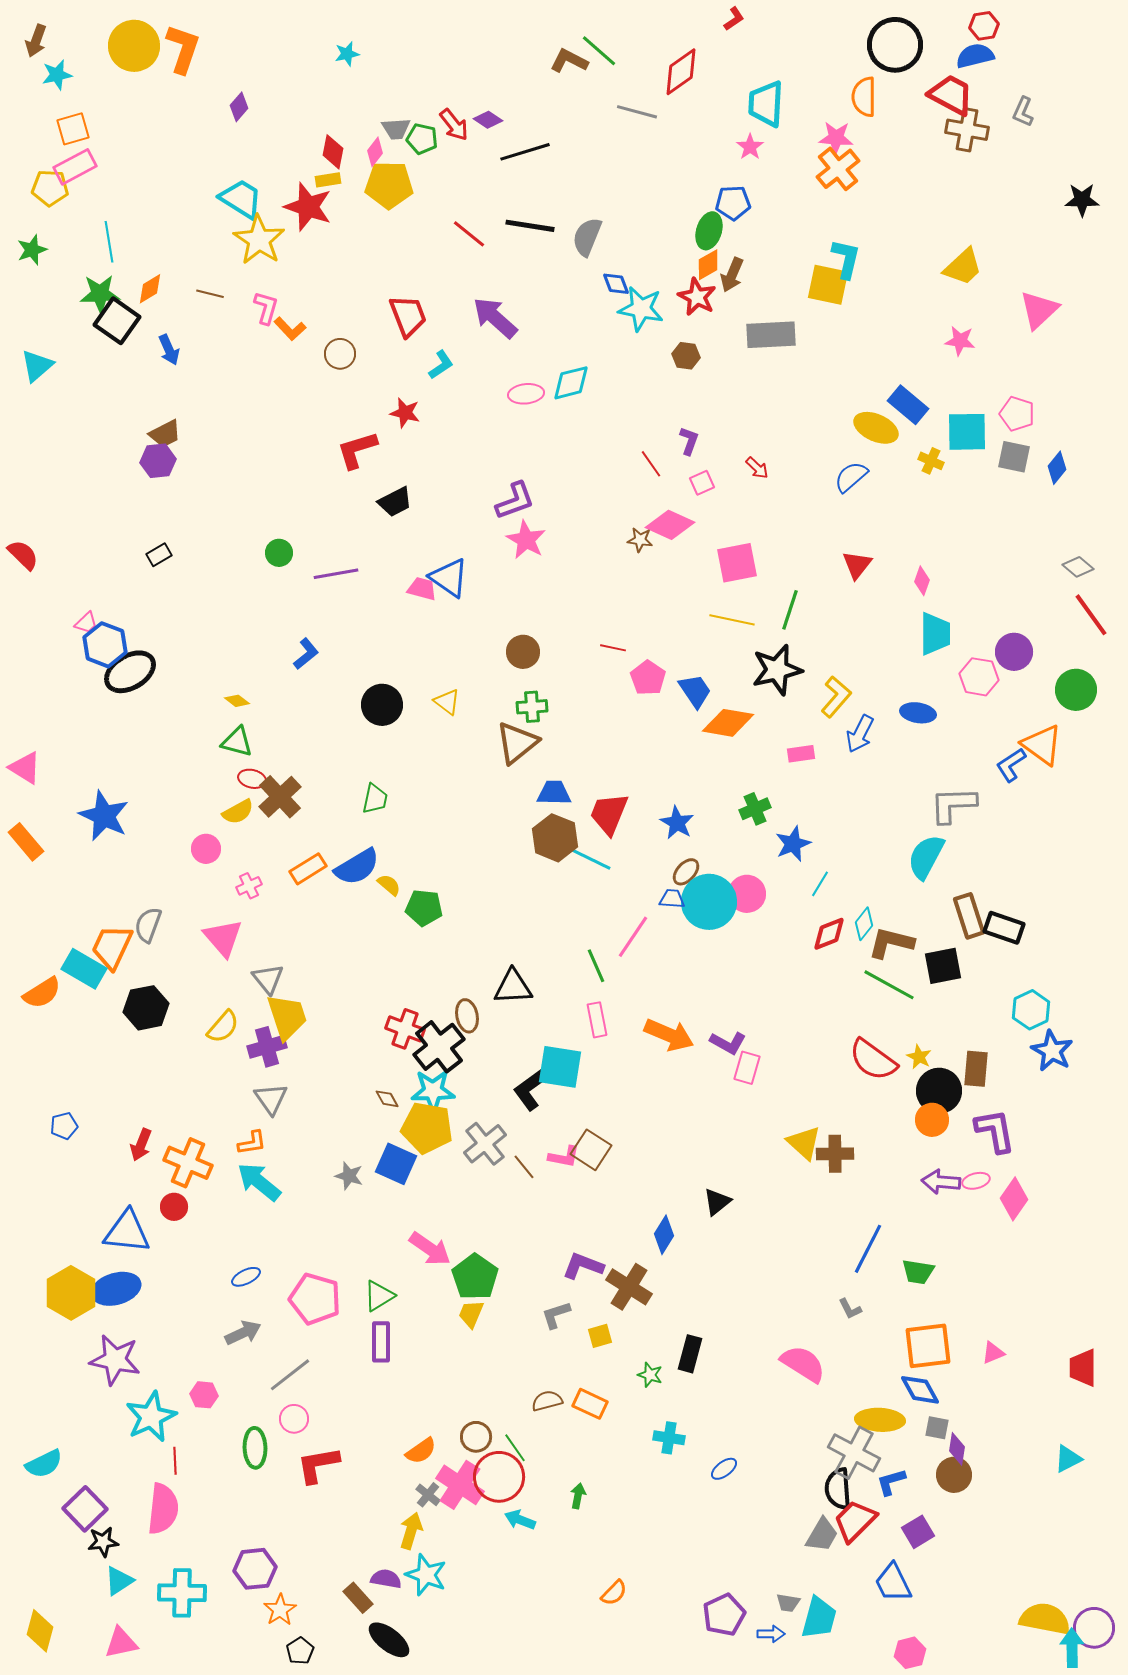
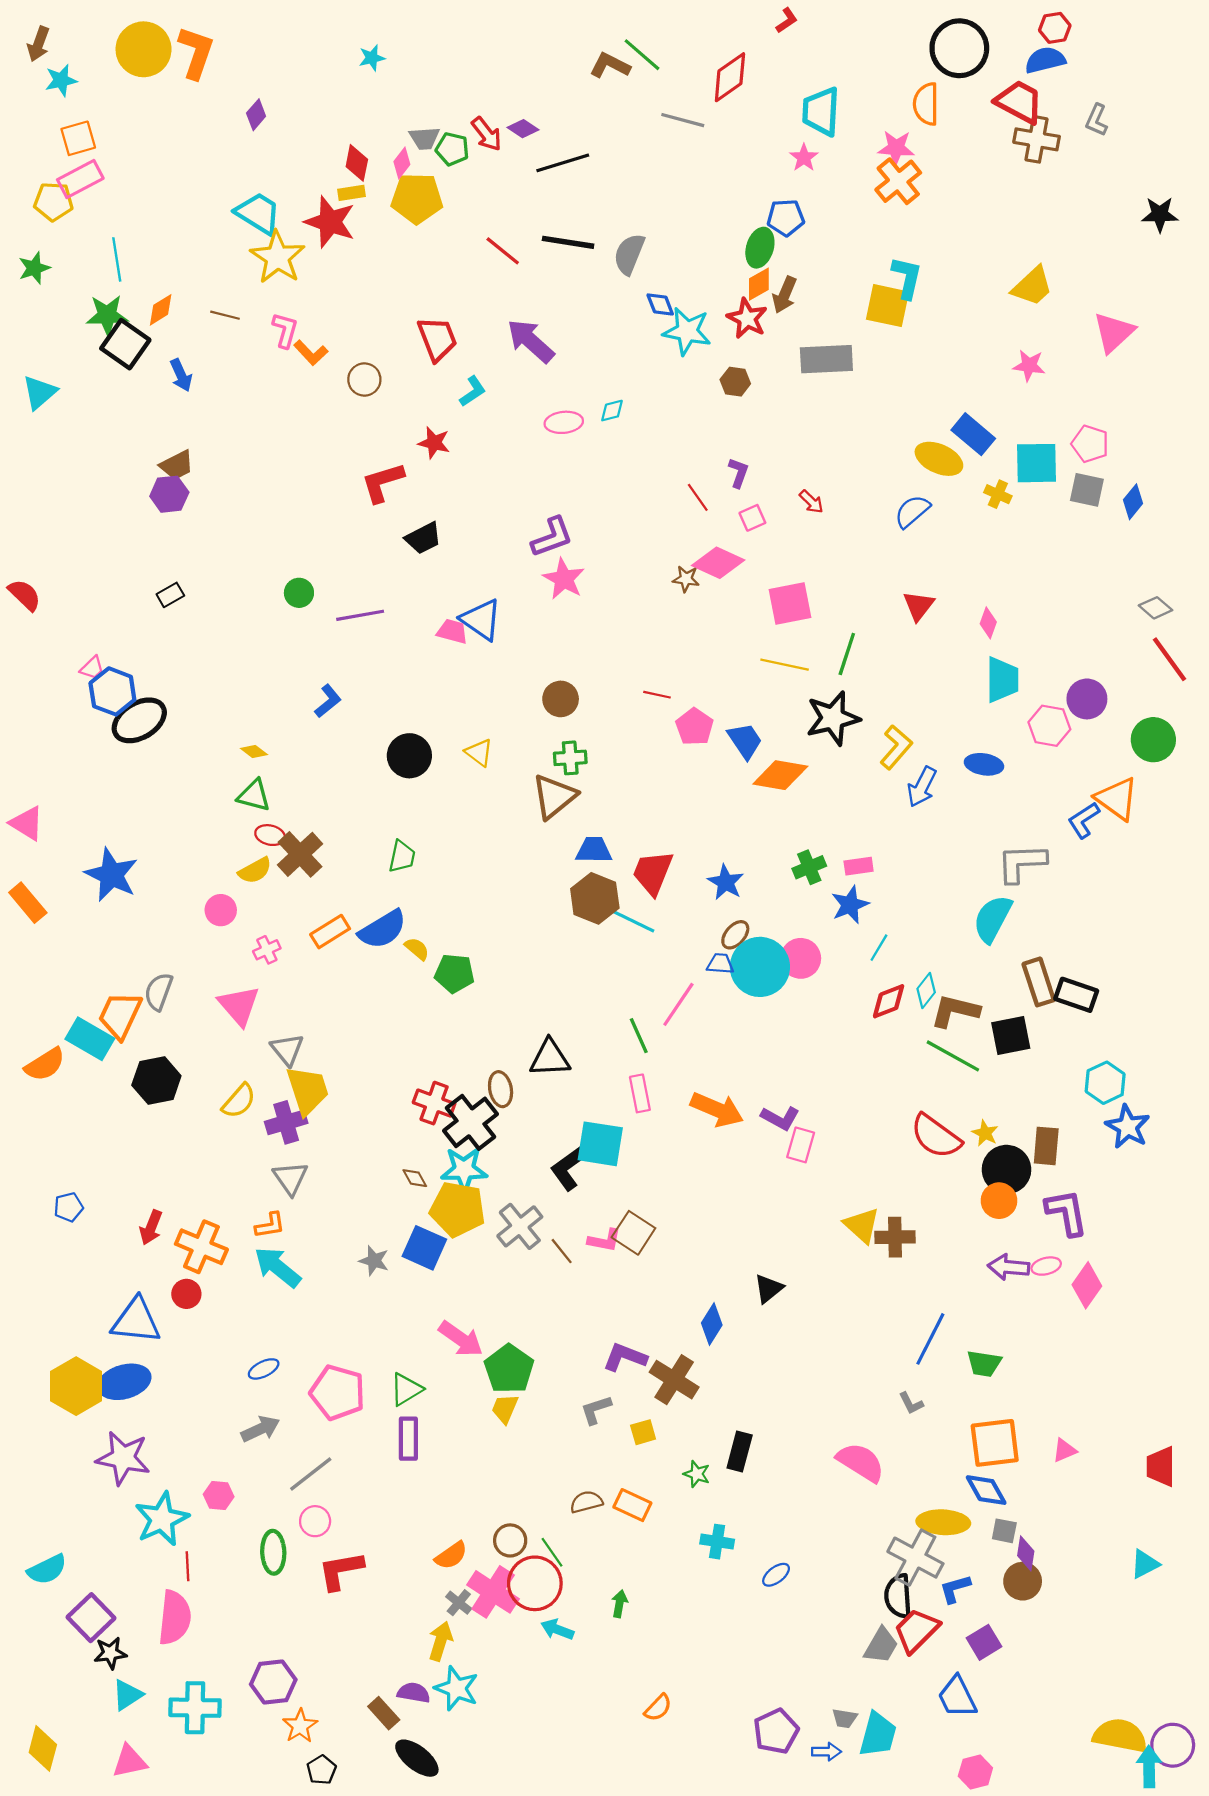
cyan diamond: (571, 383) -> (612, 411), size x0.6
pink rectangle: (801, 754) -> (859, 866), moved

